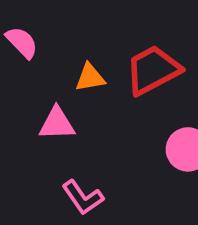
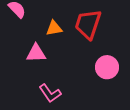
red trapezoid: (153, 70) -> (88, 24), turned -44

